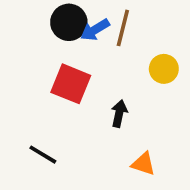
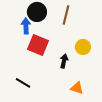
blue arrow: (95, 30) -> (26, 26), moved, turned 119
yellow circle: (164, 69) -> (83, 47), moved

